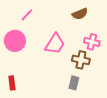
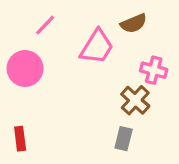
pink trapezoid: (55, 44) -> (97, 47), moved
brown cross: (81, 60) -> (135, 100), turned 30

